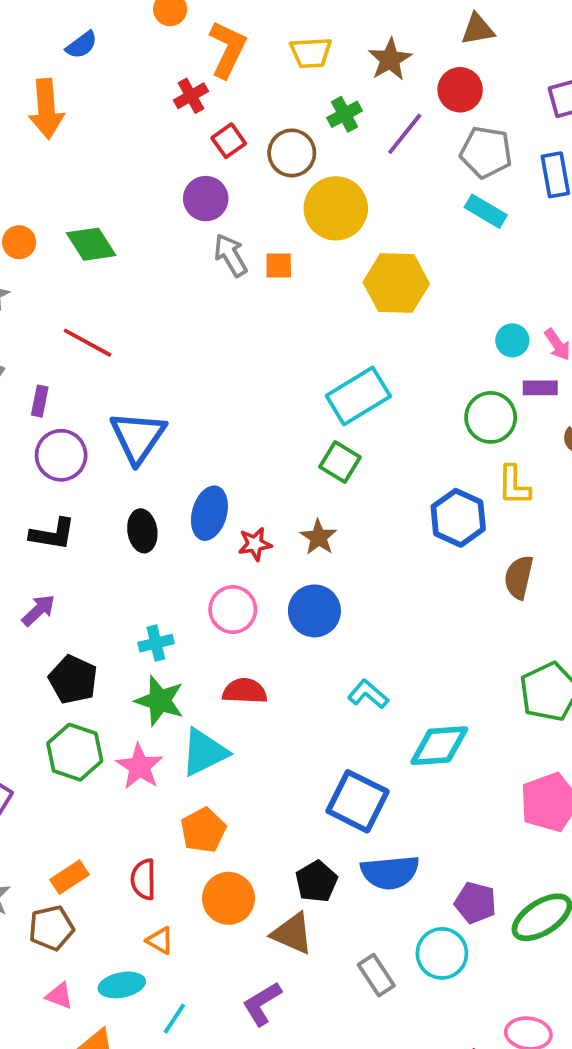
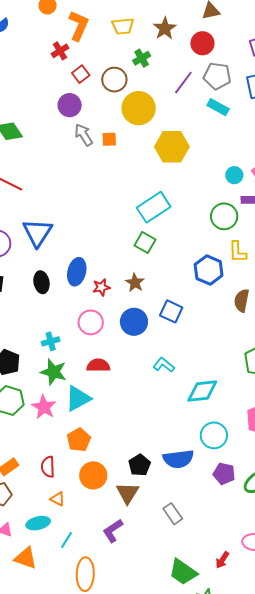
purple line: (405, 134) -> (183, 83), moved
blue square: (358, 801) -> (171, 311), moved, size x0.7
brown triangle: (292, 933) -> (128, 493), turned 40
cyan circle: (442, 953) -> (214, 435), moved

